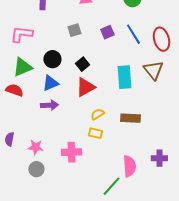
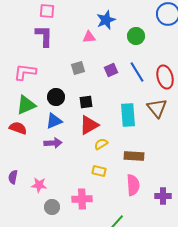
black square: (82, 64) -> (86, 102), turned 32
yellow semicircle: (97, 114) -> (101, 144), moved
pink cross: (71, 152) -> (82, 199), moved
pink semicircle: (129, 166) -> (133, 185), moved
gray circle: (36, 169) -> (52, 207), moved

